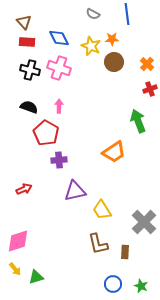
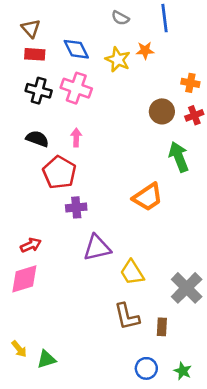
brown circle: (114, 62) -> (162, 111), moved
orange cross: (147, 64) -> (190, 83), turned -32
pink diamond: (18, 241) -> (24, 279), moved

